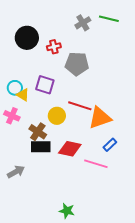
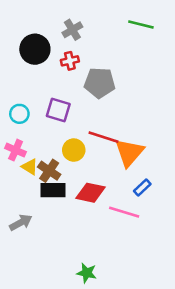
gray cross: (83, 23) -> (72, 30), moved
yellow triangle: (23, 95) -> (30, 167), moved
orange triangle: (100, 118) -> (129, 153), turned -30

